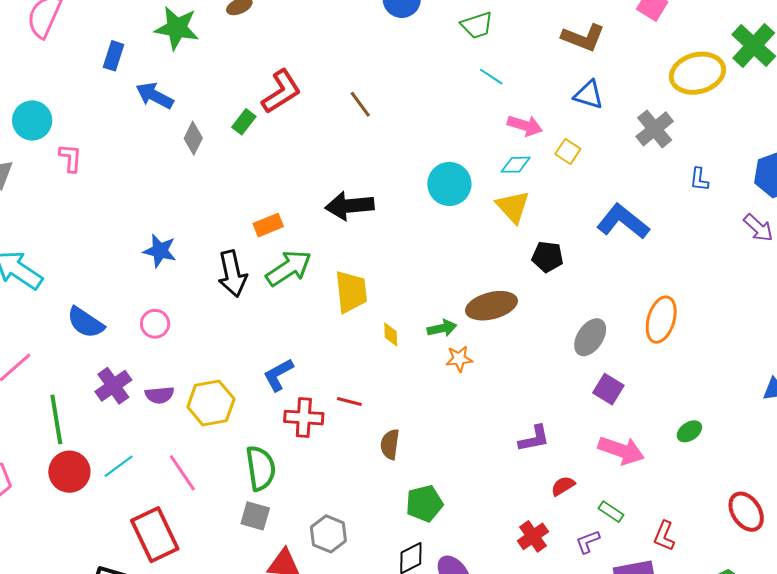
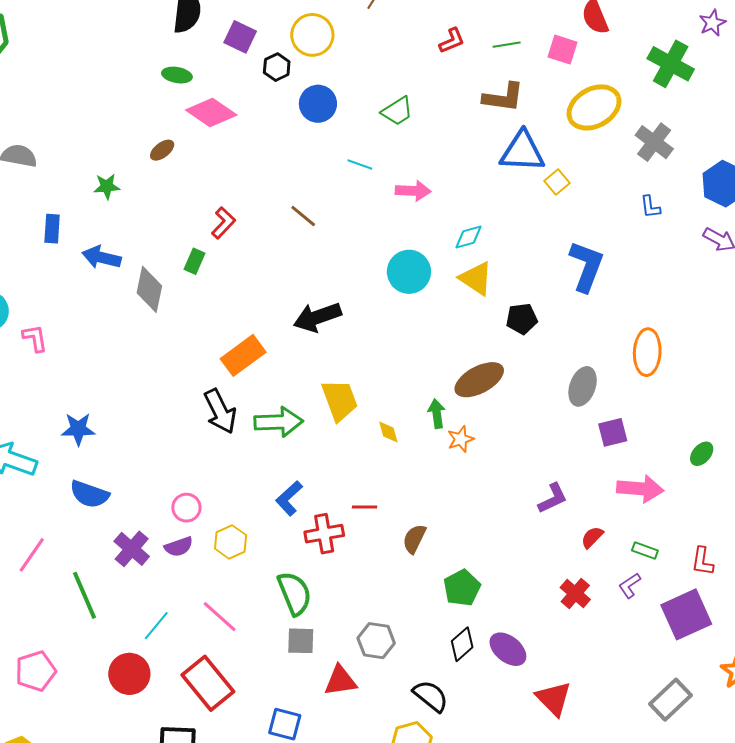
green star: (177, 28) -> (107, 186), size x0.6
yellow ellipse: (697, 73) -> (594, 107), moved
cyan line: (491, 77) -> (360, 165), moved
red L-shape: (281, 92) -> (223, 223), size x0.7
blue triangle: (589, 95) -> (522, 152), size x1.5
pink arrow: (525, 126) -> (413, 191), moved
gray cross: (655, 129) -> (654, 142), moved
gray diamond: (193, 138) -> (149, 289), size x1.4
yellow square: (568, 152) -> (557, 182), moved, turned 30
blue L-shape: (623, 222) -> (586, 266), turned 86
orange rectangle: (268, 225) -> (243, 355), size x1.5
blue star: (160, 251) -> (78, 429), moved
green arrow: (289, 268) -> (279, 422), moved, turned 45
pink circle: (155, 324) -> (186, 508), moved
green arrow: (442, 328) -> (437, 414), turned -72
purple square: (608, 389) -> (613, 432), turned -32
yellow hexagon: (211, 403) -> (231, 542), size x0.7
brown semicircle: (390, 444) -> (414, 539), turned 32
red circle: (69, 472) -> (129, 674), moved

